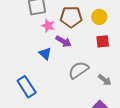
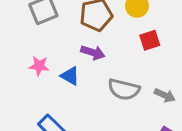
pink star: (48, 26) -> (39, 66), moved
gray semicircle: (79, 70) -> (124, 89), turned -120

